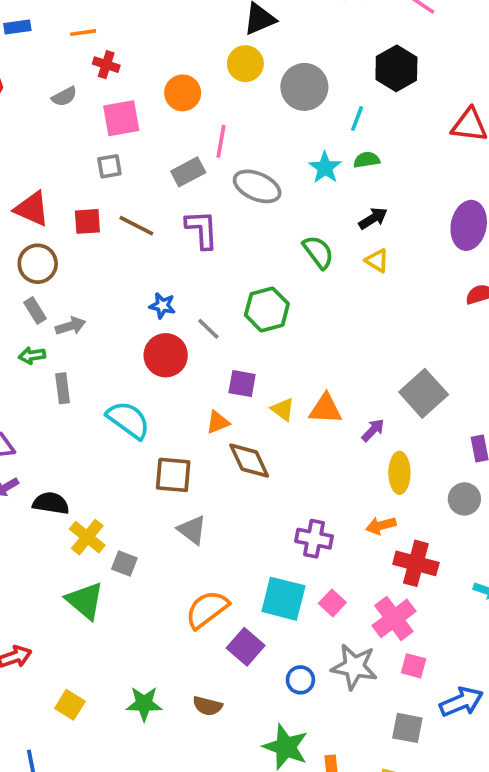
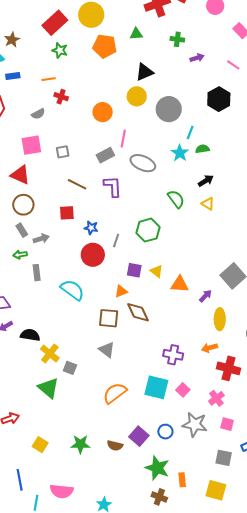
pink square: (121, 118) -> (31, 145), moved
cyan line: (357, 119) -> (190, 132), moved
red square: (87, 221) -> (67, 213), moved
gray line: (208, 329) -> (116, 240), turned 64
yellow triangle: (283, 409) -> (157, 271), moved
brown square: (173, 475) -> (109, 318), moved
pink cross: (394, 618) -> (216, 398), size x0.7
purple square: (246, 647) -> (139, 436), moved

